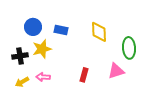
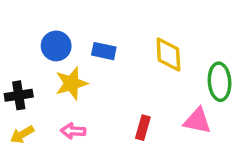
black cross: (20, 56) -> (19, 95), moved
pink triangle: (116, 71) -> (197, 121), turned 30
yellow arrow: (22, 82) -> (22, 134), moved

